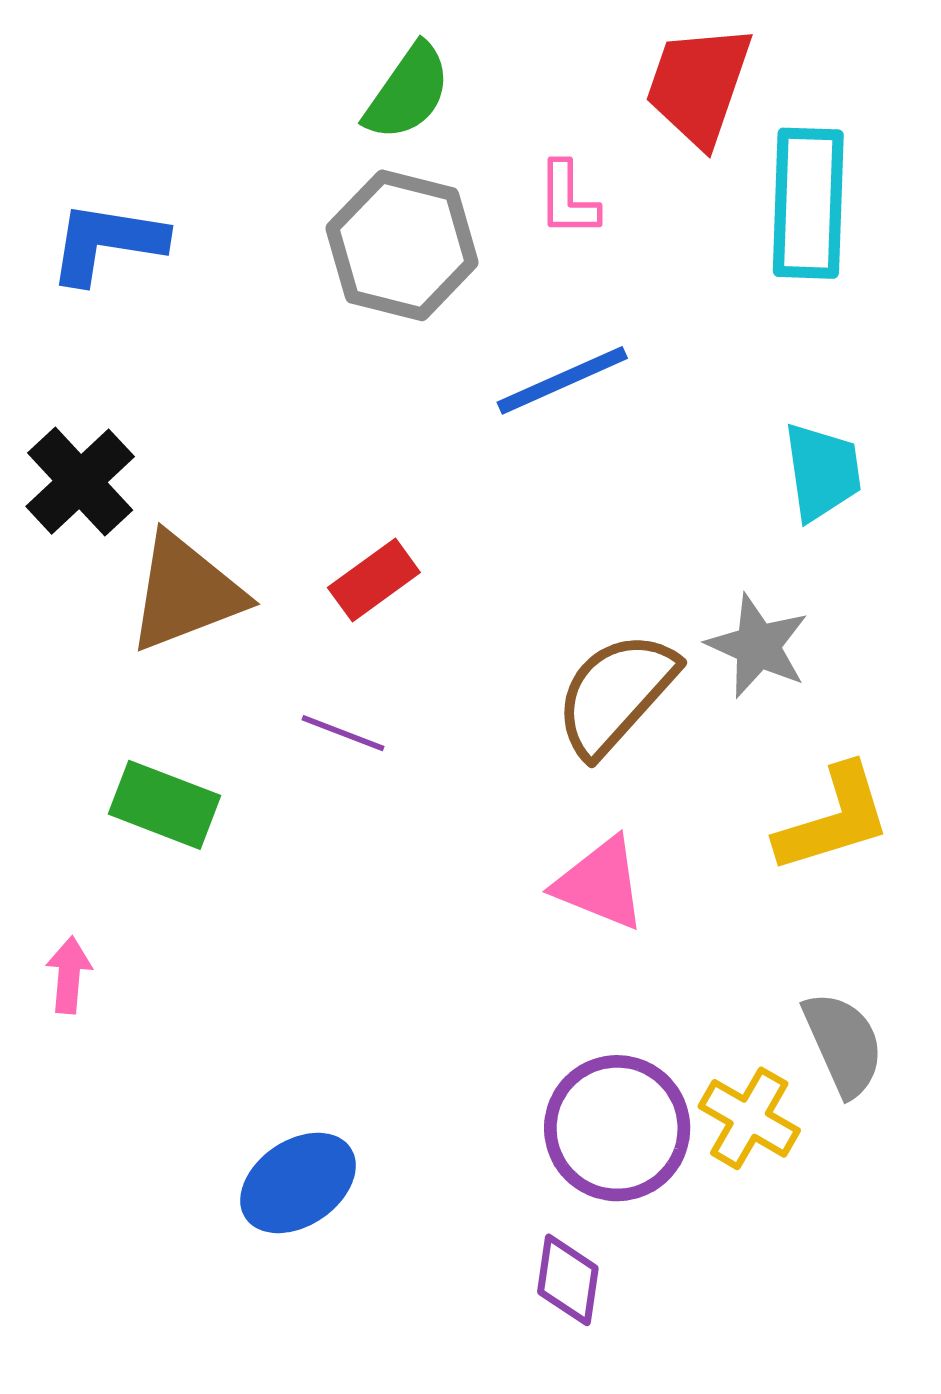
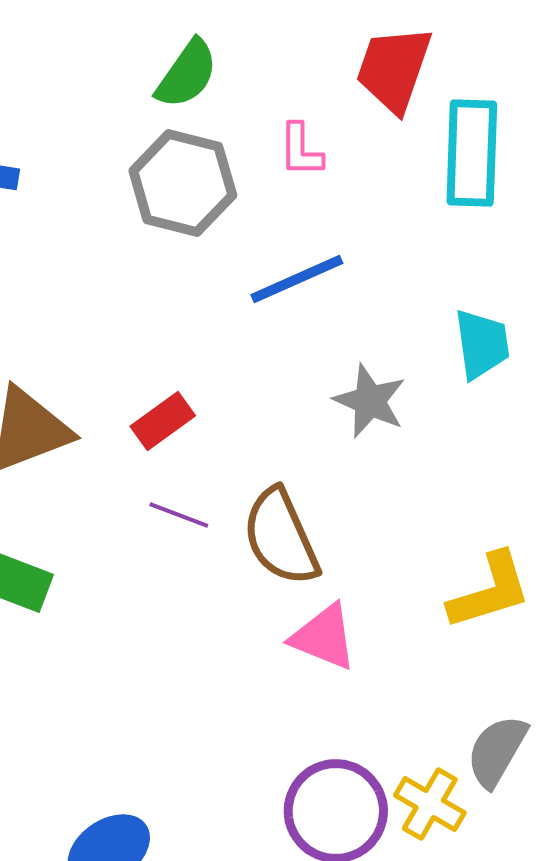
gray star: (758, 646) -> (370, 401), moved
brown semicircle: (616, 694) -> (281, 537), moved, turned -66
purple line: (343, 733) -> (179, 515), moved
gray semicircle: (843, 1044) -> (497, 751), turned -126

